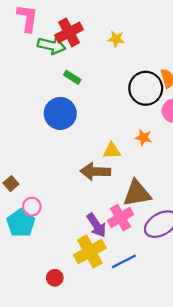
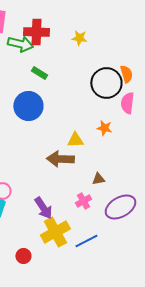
red cross: (69, 32) -> (36, 32), turned 30
brown triangle: (137, 193) -> (98, 179), size x0.5
pink cross: (121, 218) -> (83, 201), size x0.7
purple arrow: (96, 225) -> (43, 208), moved

